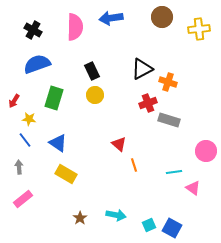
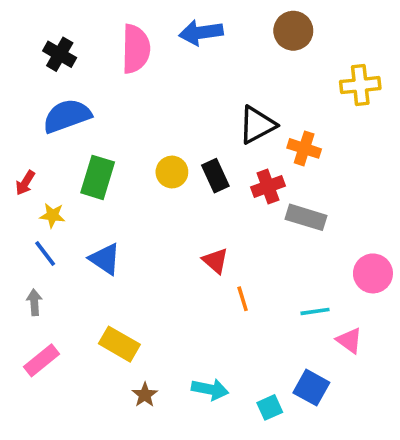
yellow cross: (199, 29) -> (360, 85), moved
black rectangle: (92, 71) -> (215, 176), moved
yellow rectangle: (66, 174) -> (119, 344), moved
blue square: (172, 228) -> (311, 388), moved

